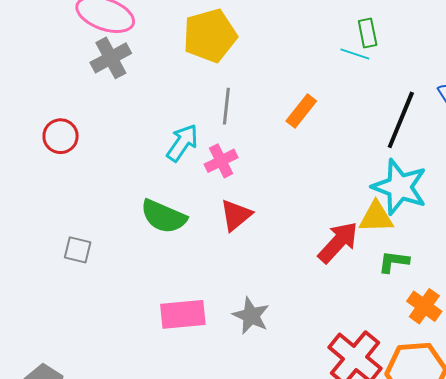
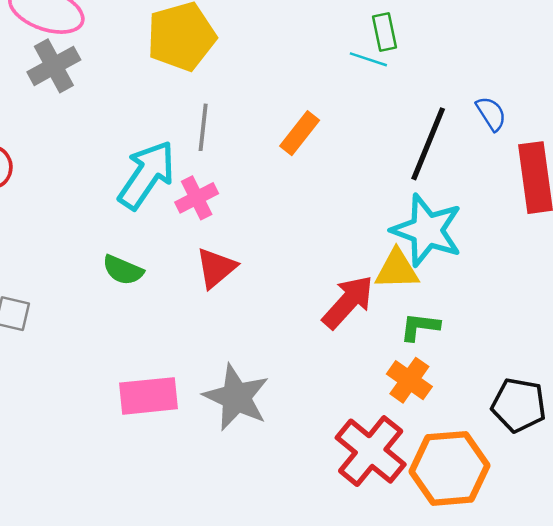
cyan arrow: (182, 143) -> (147, 175), size x1.4
green semicircle: (164, 217) -> (123, 270), size x0.7
orange cross: (424, 306) -> (409, 380), moved
gray star: (251, 316) -> (236, 397), size x1.4

